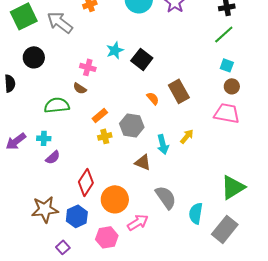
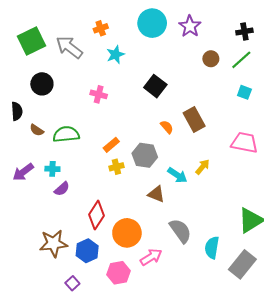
cyan star: (115, 50) -> (115, 55), moved
brown circle: (232, 86) -> (211, 59), moved
brown semicircle: (80, 88) -> (37, 130), moved
cyan arrow: (163, 144) -> (177, 175), turned -42

